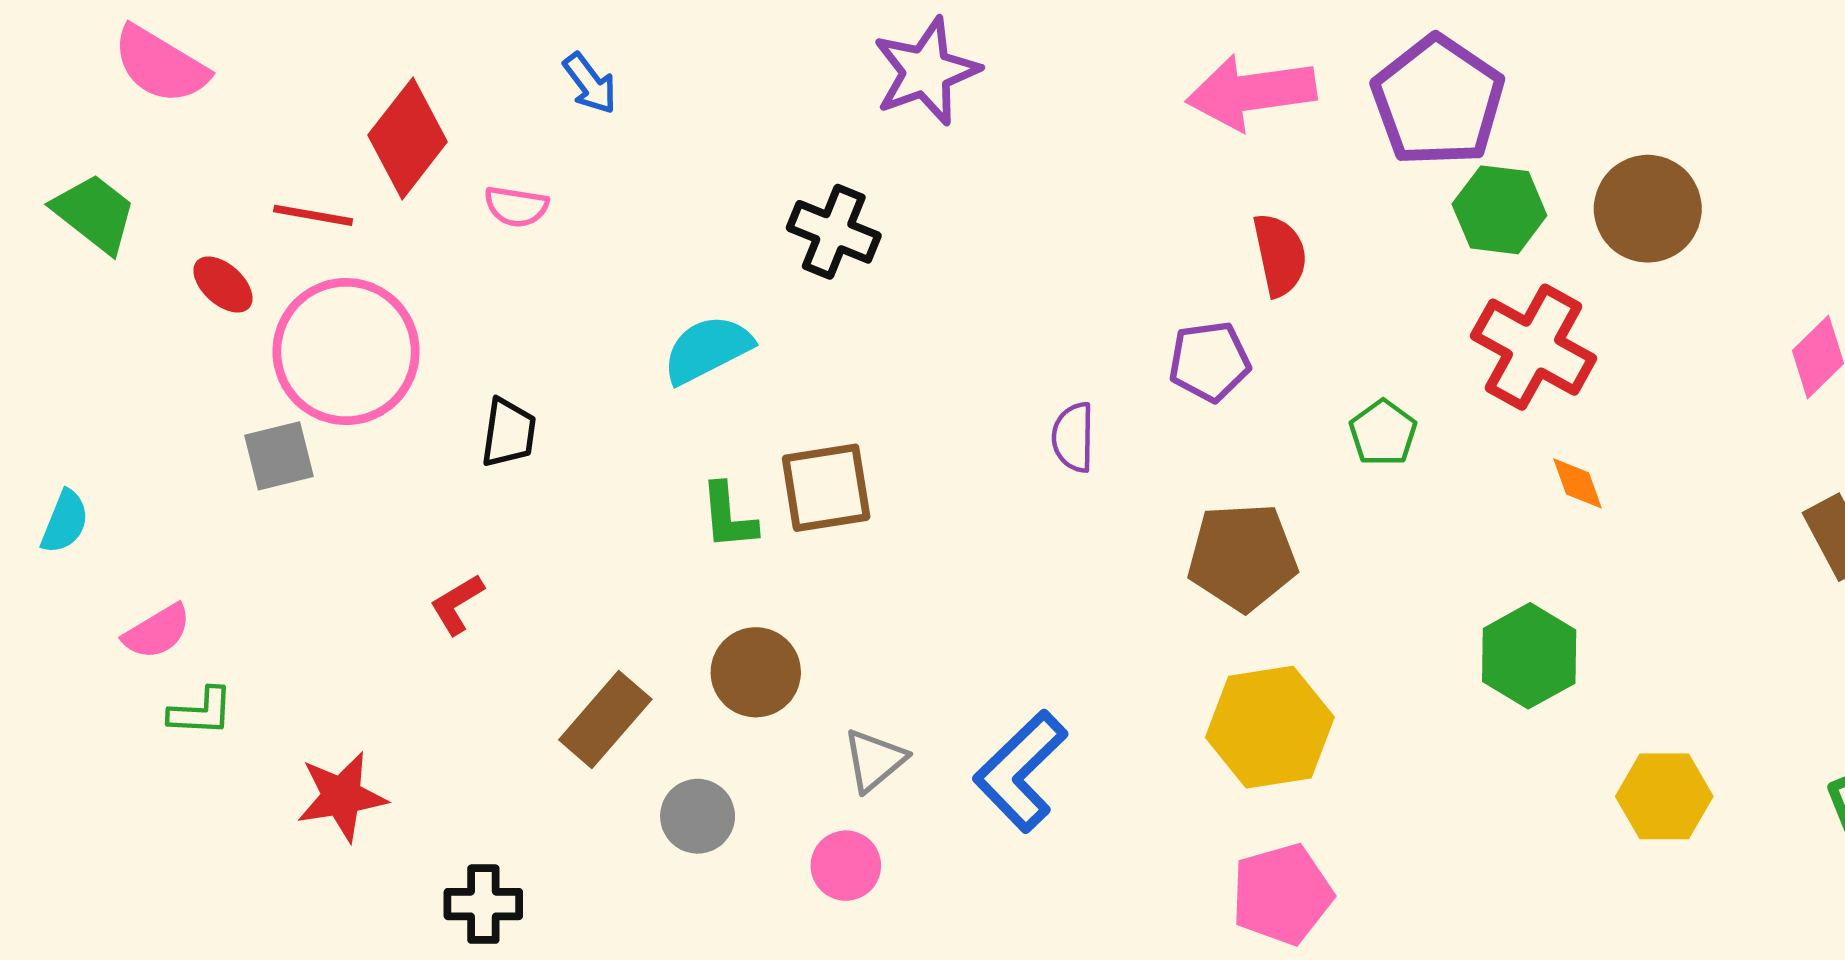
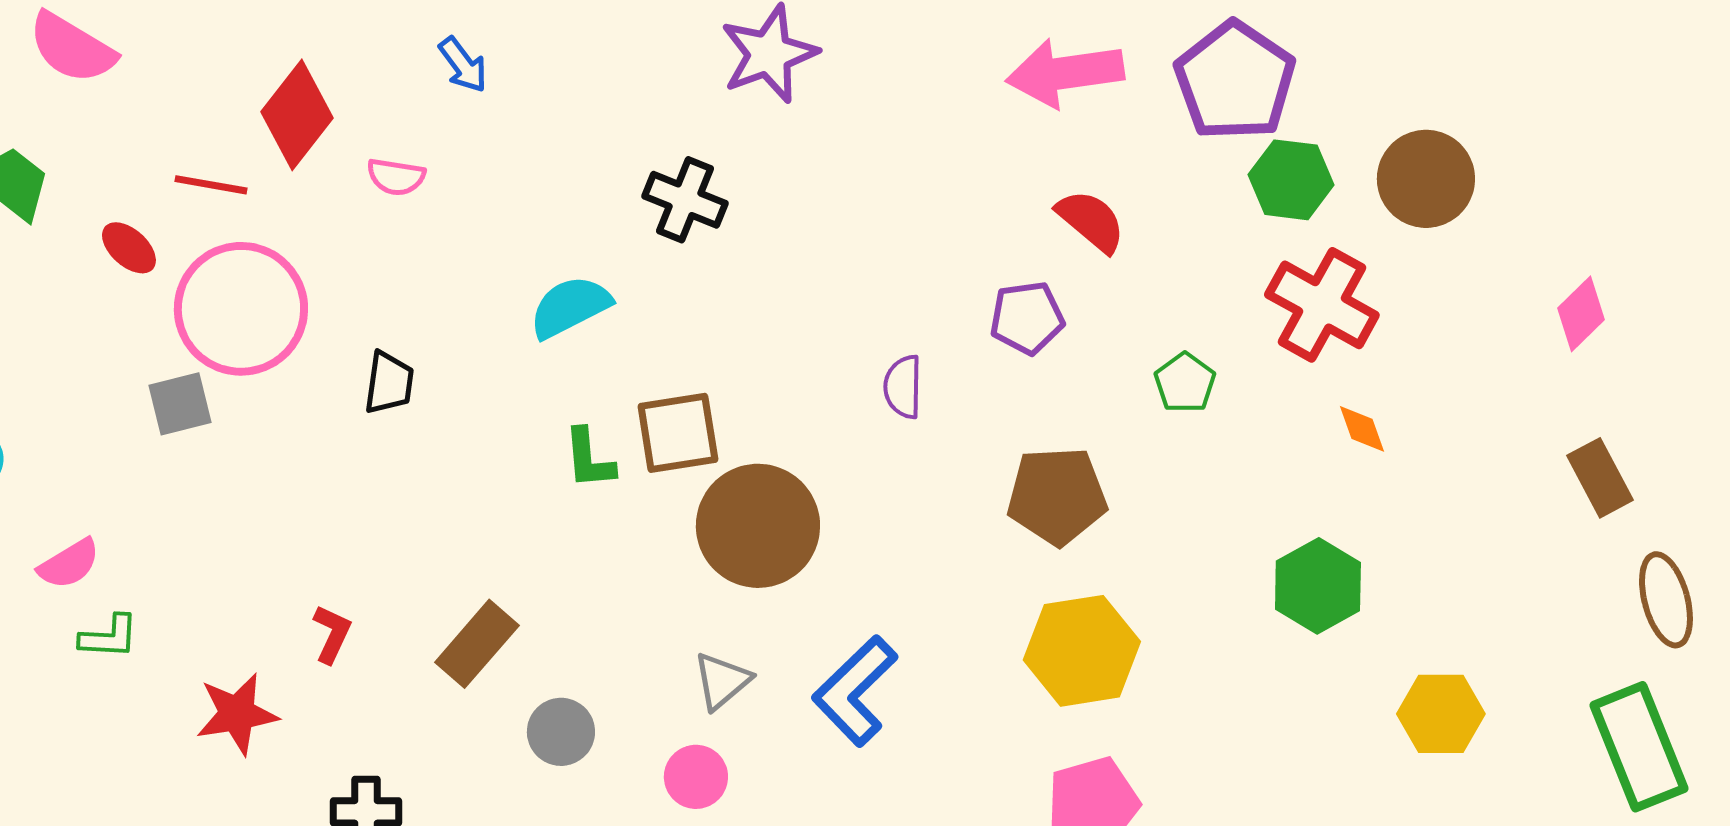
red semicircle: (1280, 255) -> (1091, 221), turned -38
red L-shape: (457, 604) -> (332, 634), moved, turned 146
brown circle: (756, 672) -> (758, 526), moved, size x1.5

